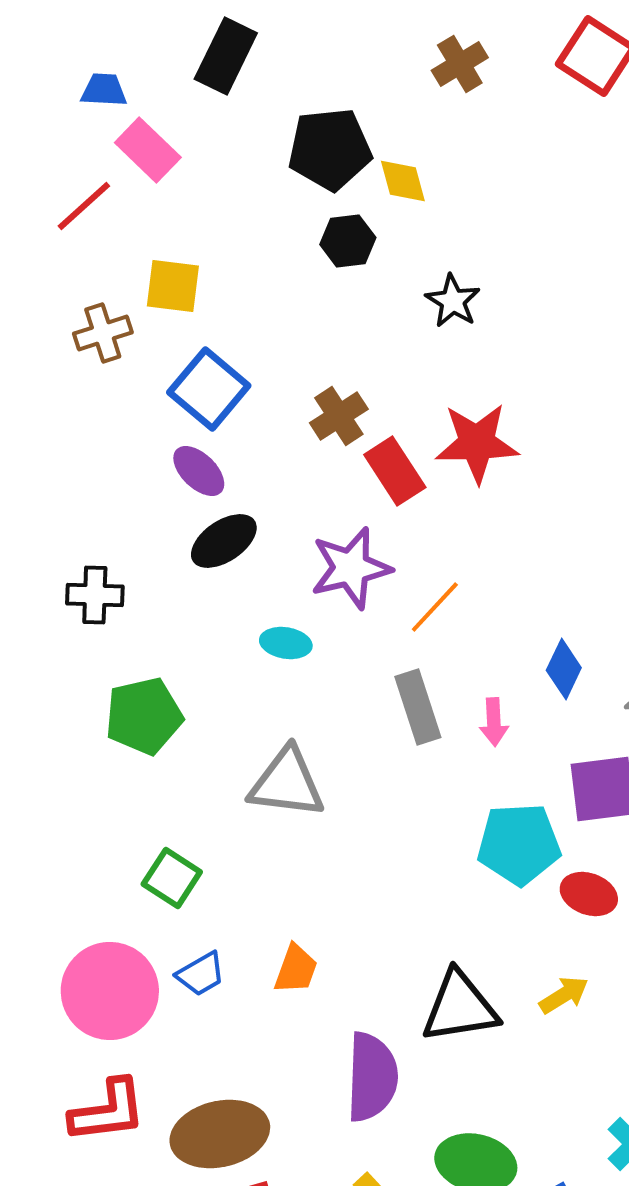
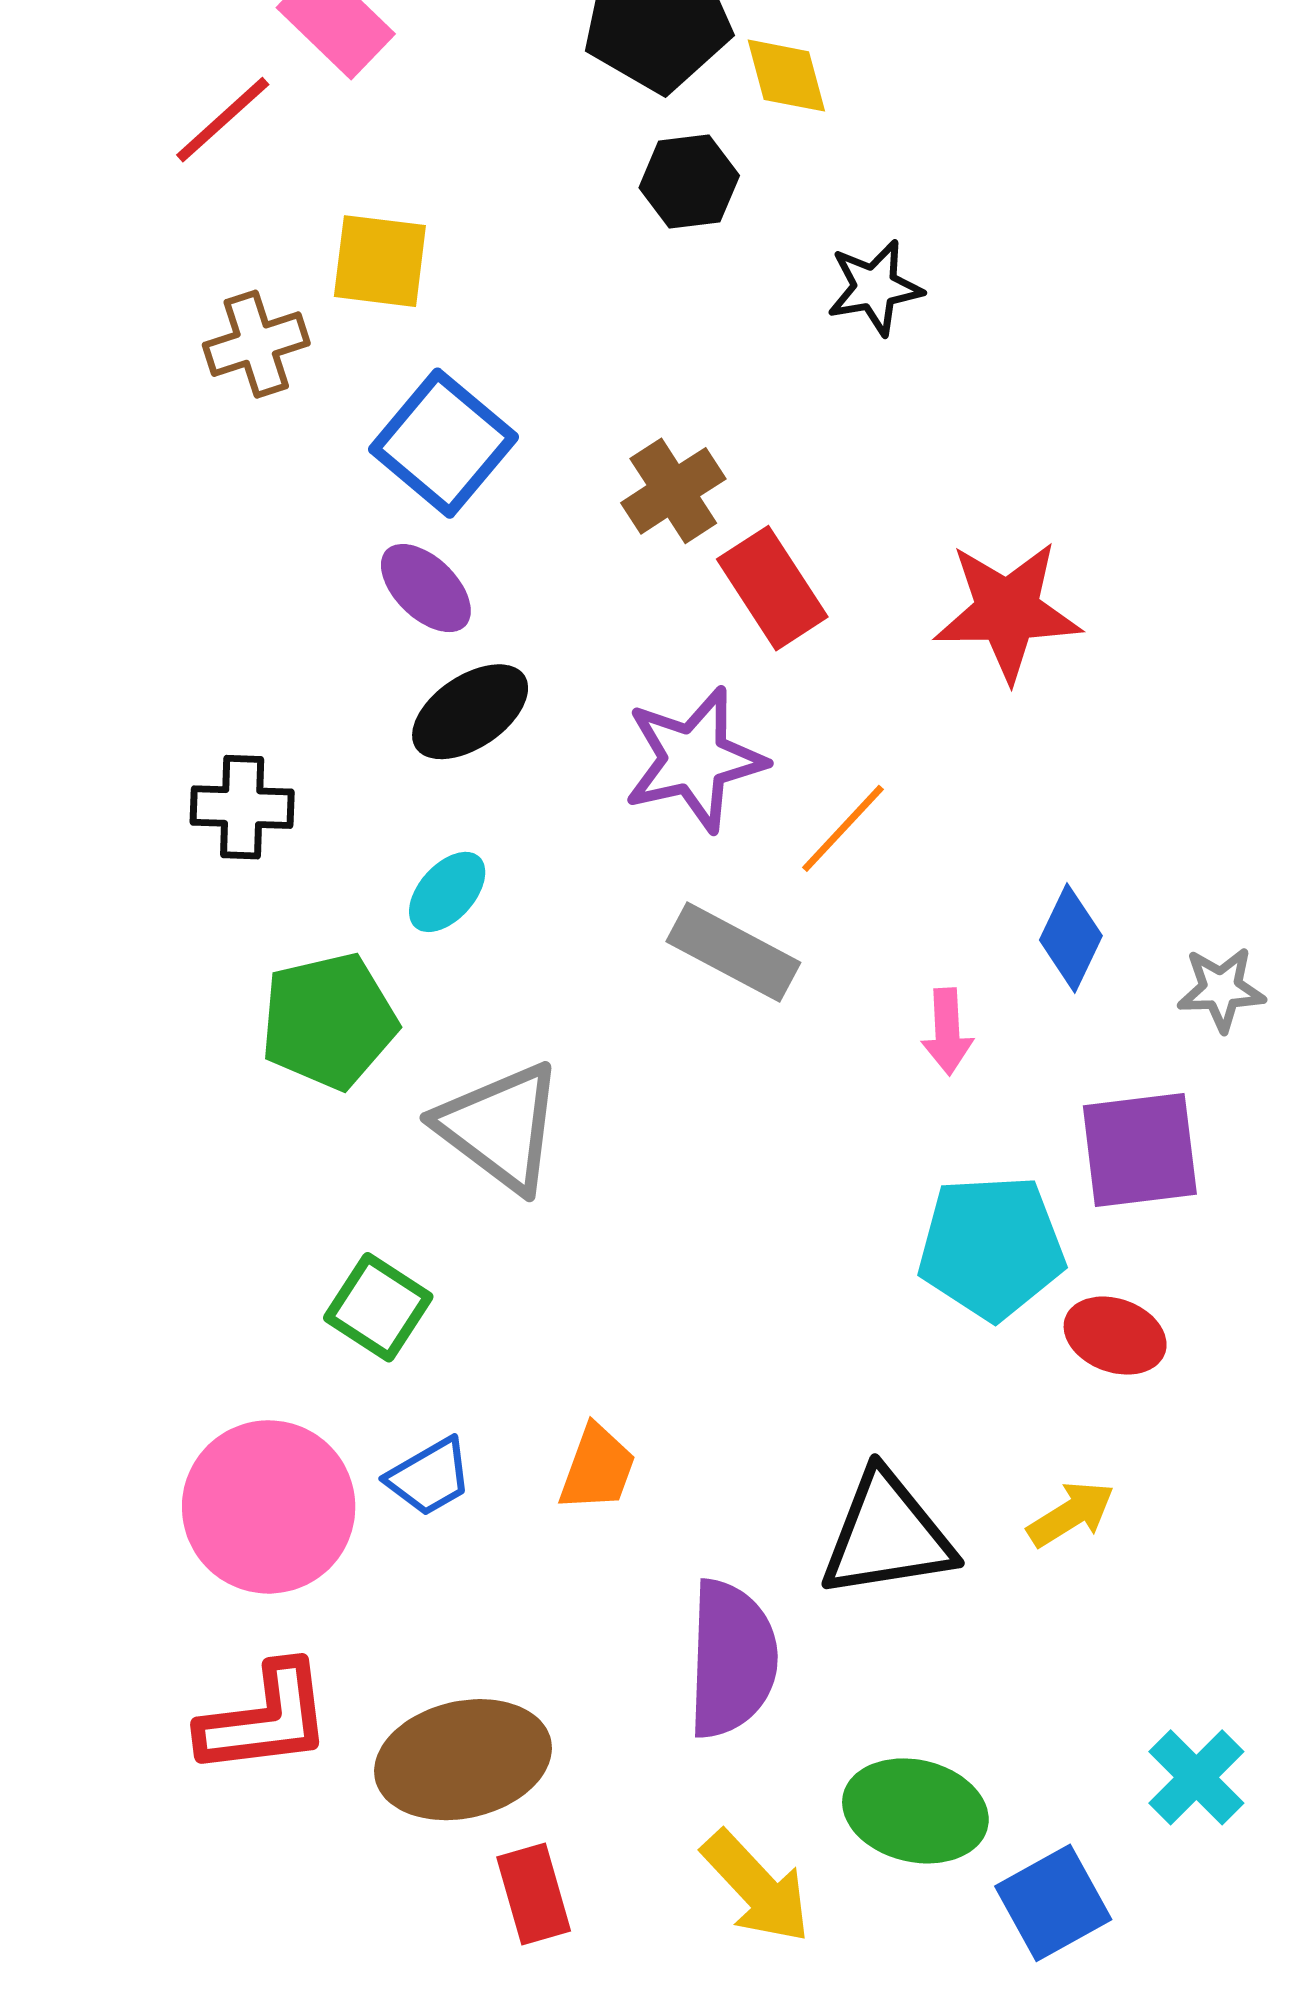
black star: (453, 301) -> (875, 288), turned 30
red star: (477, 443) -> (1007, 611), moved
cyan ellipse: (286, 643) -> (447, 892), moved, turned -57
gray rectangle: (418, 707) -> (733, 952), moved, turned -44
gray triangle: (287, 783) -> (500, 1127), moved, turned 30

